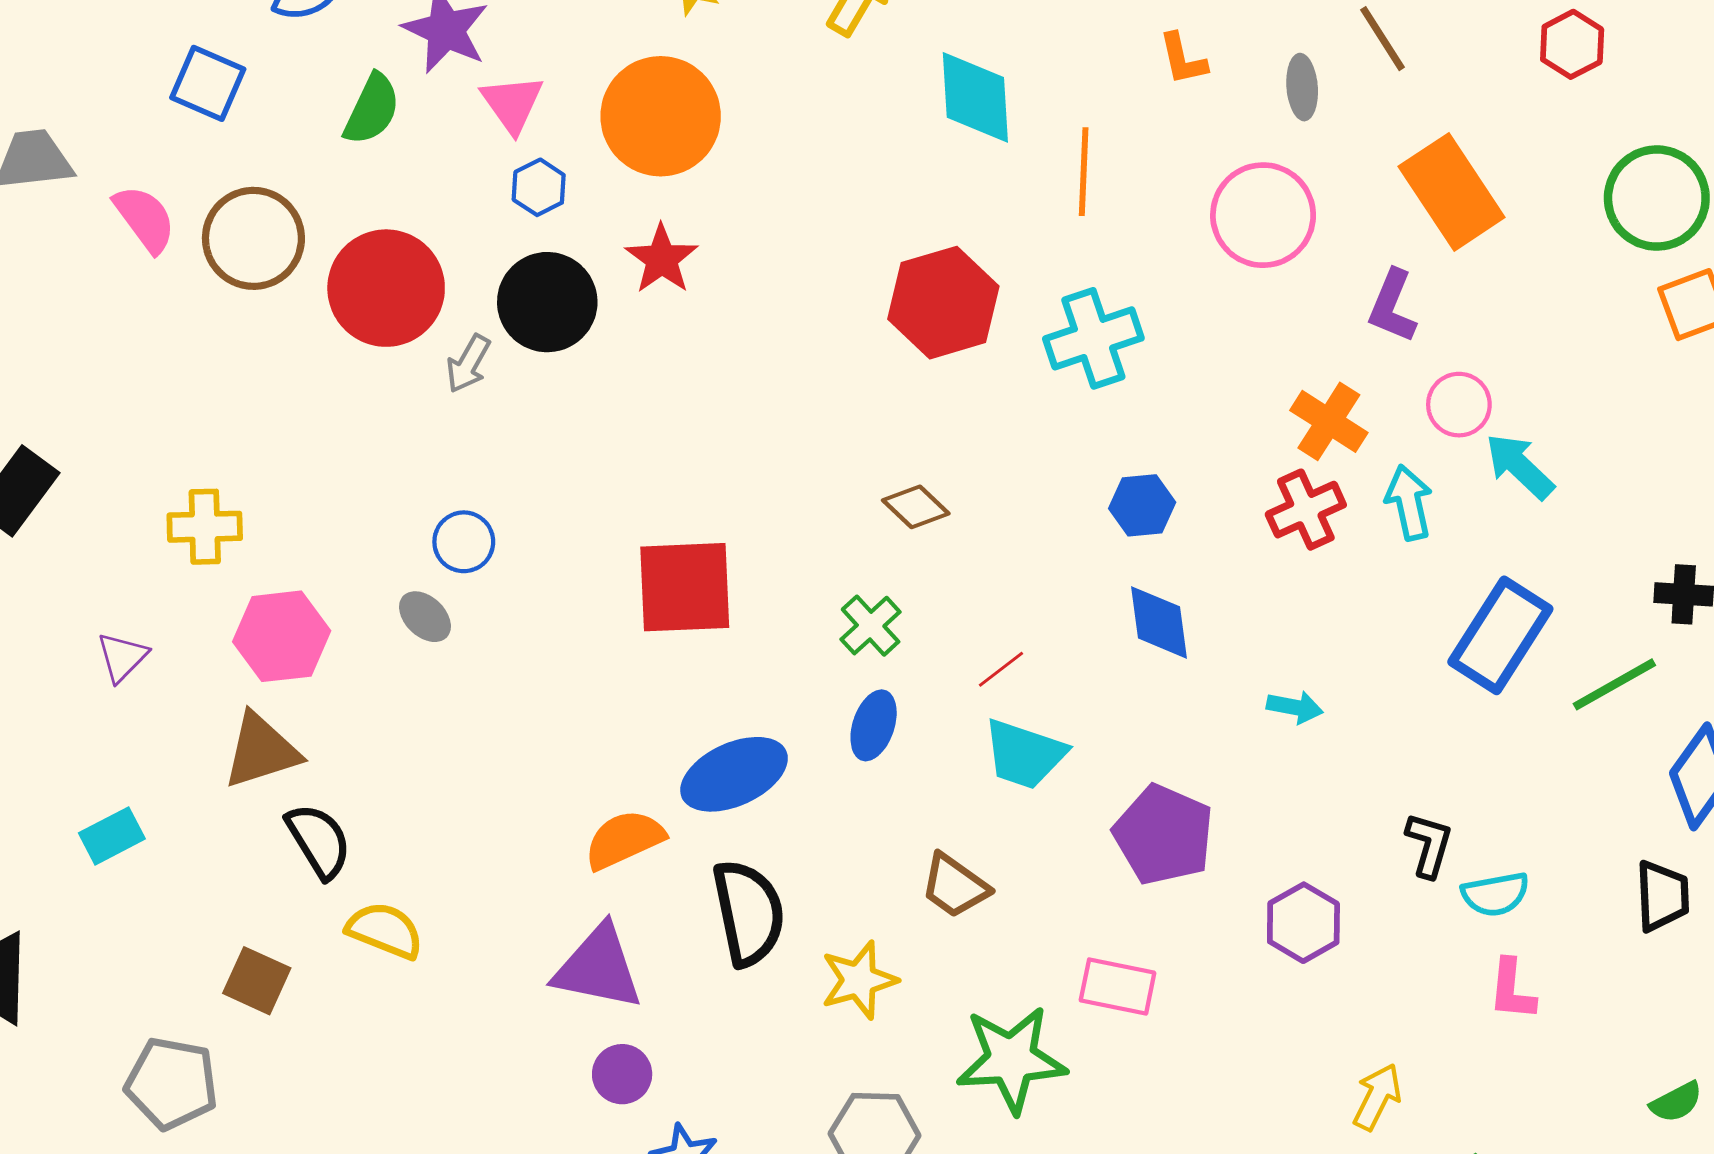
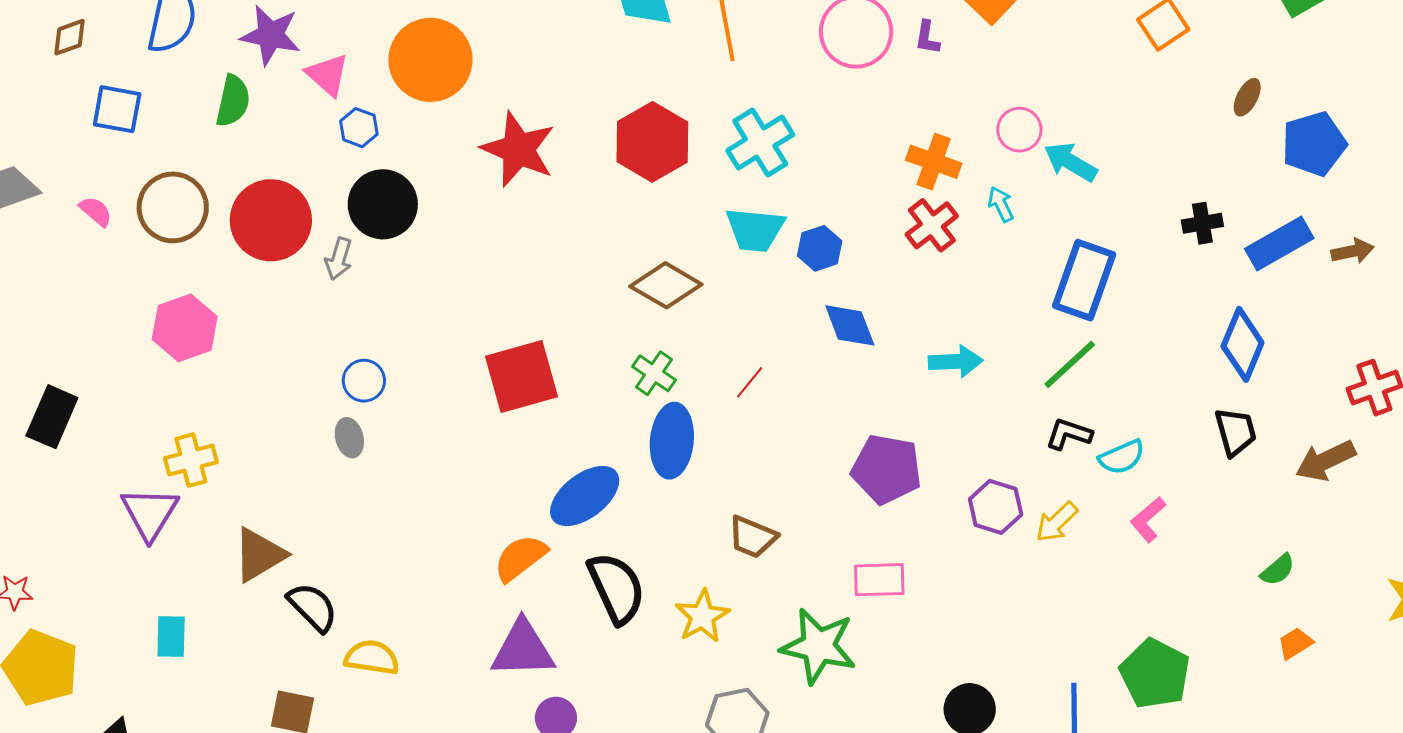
pink semicircle: (145, 219) -> (96, 211), size x0.7
red star: (662, 259) -> (518, 149), moved, size x1.5
purple L-shape: (1392, 306) -> (927, 38), moved, size x0.7
cyan arrow: (1409, 503) -> (1001, 204), size x0.7
brown diamond: (916, 507) -> (666, 285), size x1.5
yellow cross: (205, 527) -> (191, 460), moved
gray ellipse: (425, 617) -> (349, 438), turned 45
pink hexagon: (282, 636) -> (185, 328), moved
purple triangle: (122, 657) -> (150, 513), size x1.6
green line: (1614, 684) -> (1070, 364), moved
cyan arrow: (1295, 707) -> (956, 361), size x1.4
blue ellipse: (874, 725) -> (672, 441), size x1.5
cyan trapezoid: (1024, 754) -> (755, 230), moved
cyan rectangle: (112, 836) -> (171, 636), turned -48
black L-shape: (1429, 845) -> (1069, 434), turned -75
pink L-shape: (1512, 990) -> (1148, 519), turned 57
green star: (1011, 1059) -> (818, 646), turned 30
yellow arrow: (1377, 1097) -> (1057, 522), moved, turned -147

